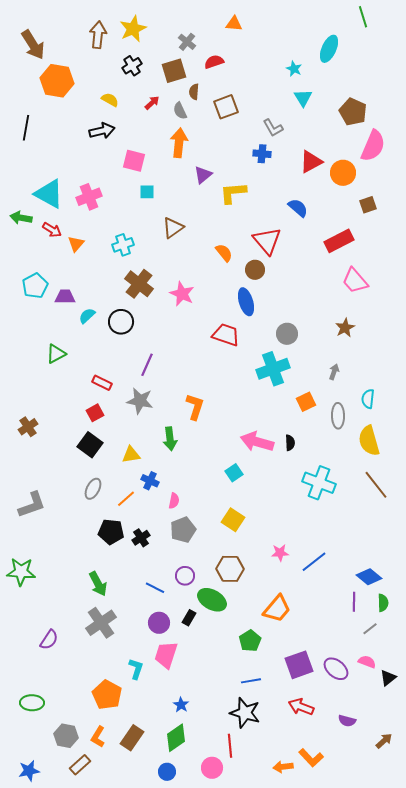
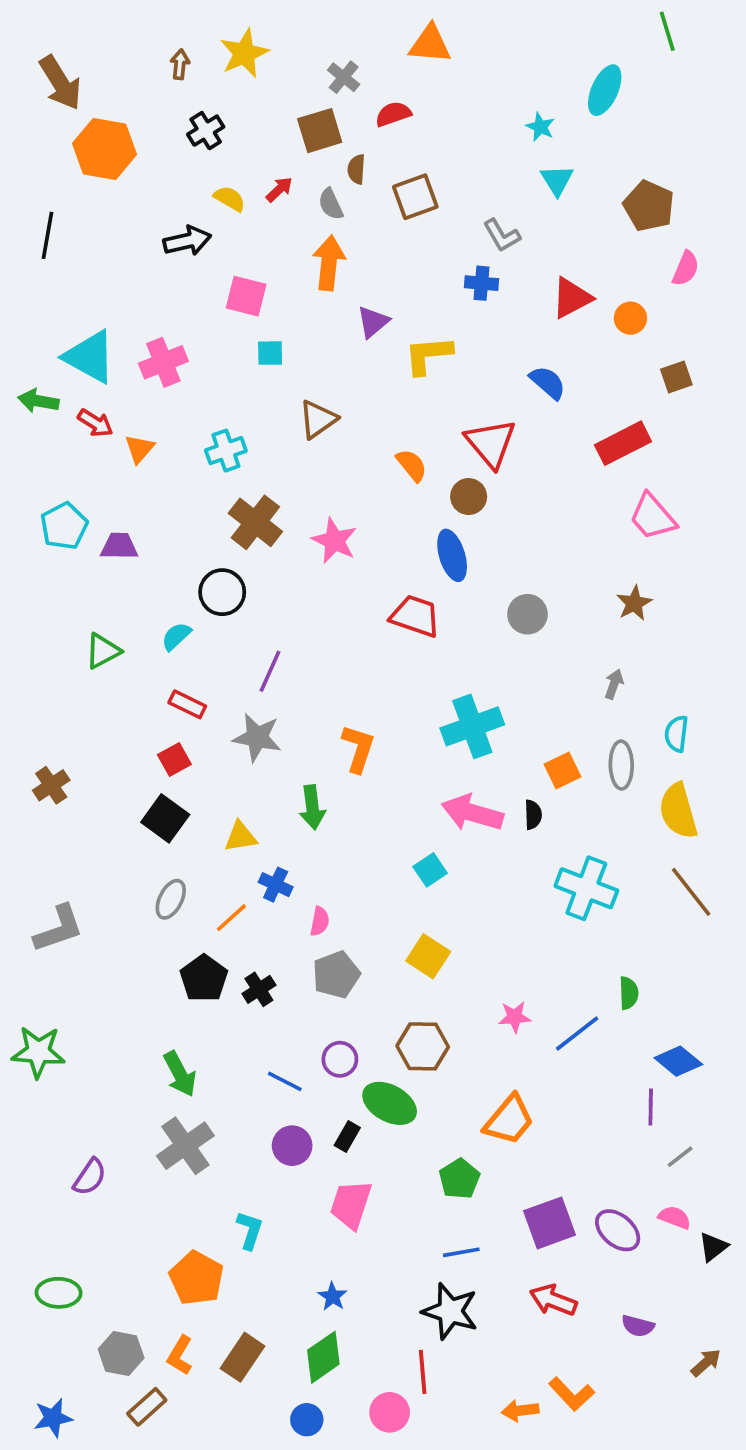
orange triangle: (234, 24) -> (430, 44), size x1.4
brown arrow: (98, 35) -> (180, 64), size x0.6
black cross: (132, 66) -> (206, 131), moved
yellow semicircle: (110, 100) -> (230, 199), moved
pink semicircle: (373, 146) -> (686, 268), size x0.6
orange circle: (343, 173) -> (630, 318), size x0.7
cyan semicircle: (87, 316) -> (176, 636), moved
cyan cross: (273, 369) -> (472, 726), moved
orange square: (306, 402) -> (562, 771), moved
black pentagon: (111, 532) -> (204, 978), turned 30
green semicircle: (383, 603) -> (629, 993), moved
pink trapezoid: (166, 655) -> (351, 1205), moved

